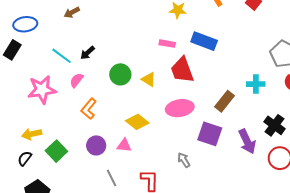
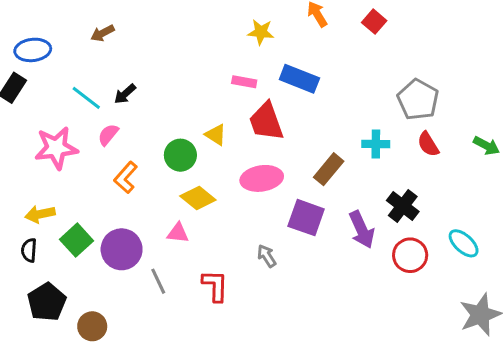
green circle: (120, 74) -> (180, 155), moved
purple circle: (96, 145) -> (122, 249), moved, size x1.4
black semicircle: (25, 158) -> (29, 250), turned -35

